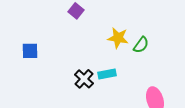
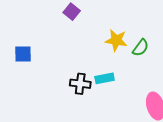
black cross: (84, 79) -> (80, 84), turned -36

